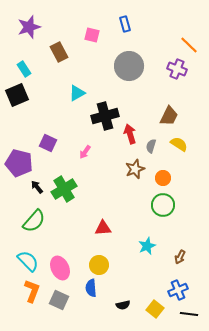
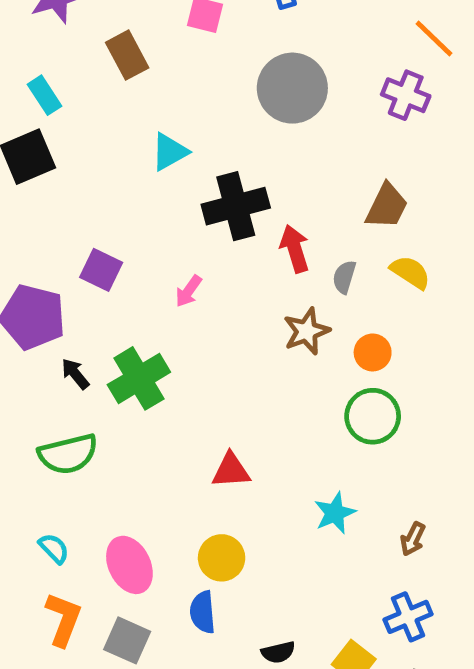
green semicircle: (34, 221) -> (68, 454), turned 35
cyan semicircle: (28, 261) -> (54, 548), size x0.6

